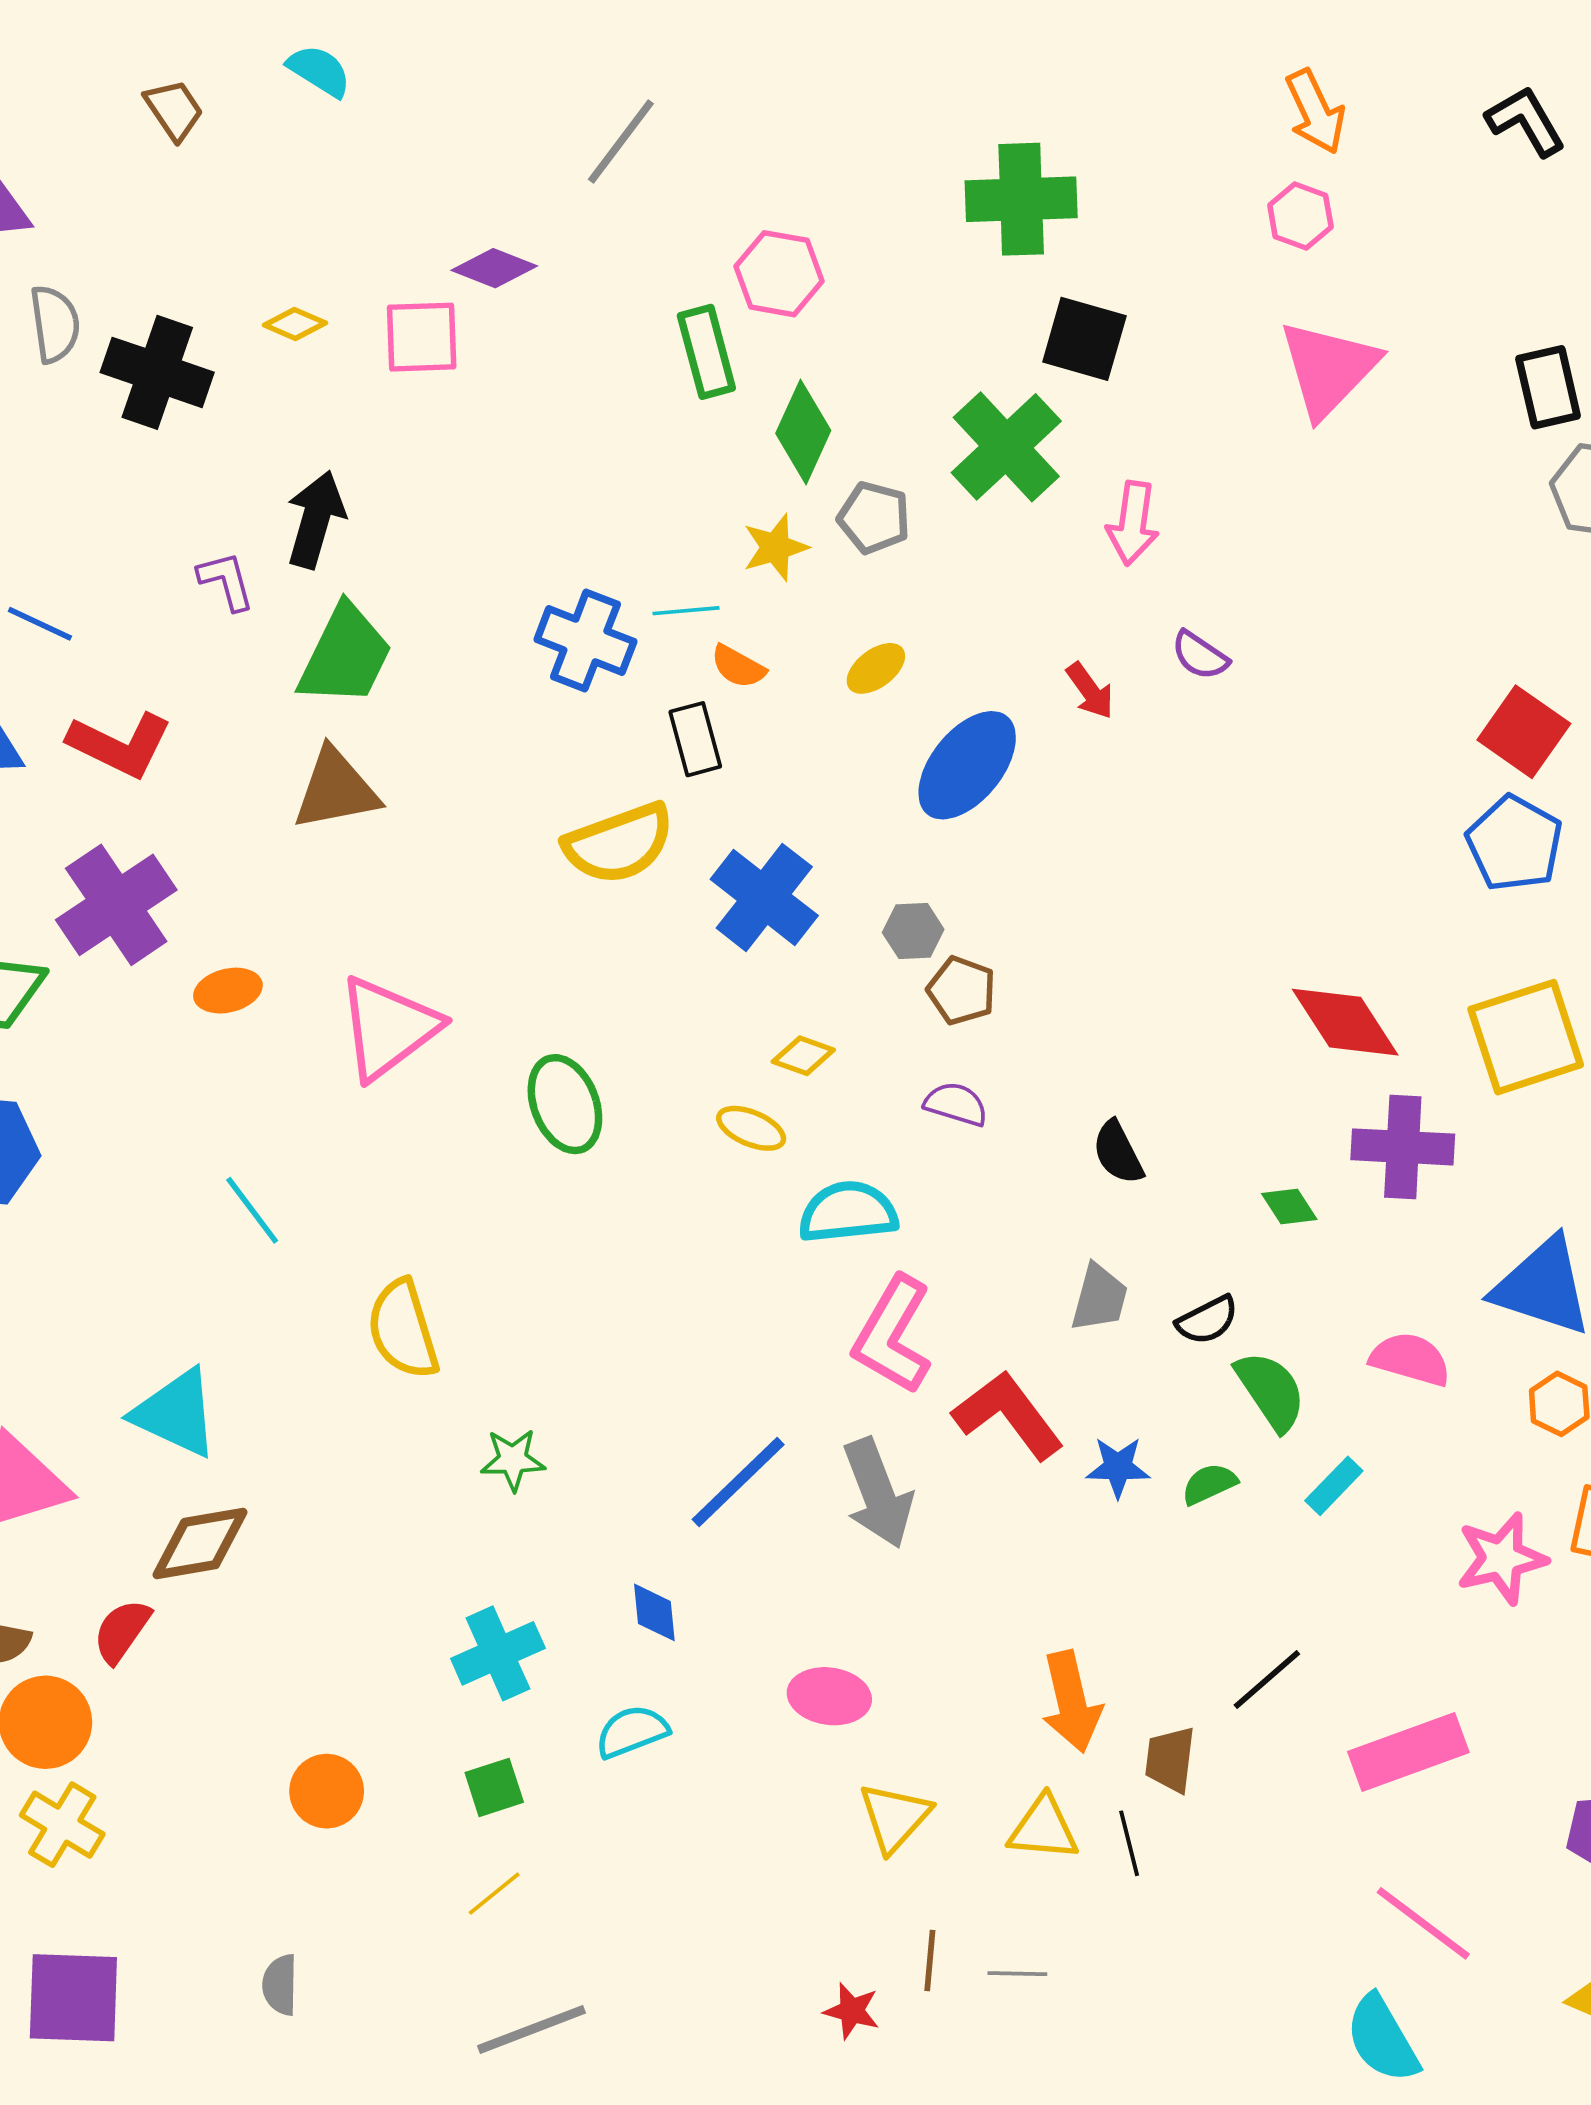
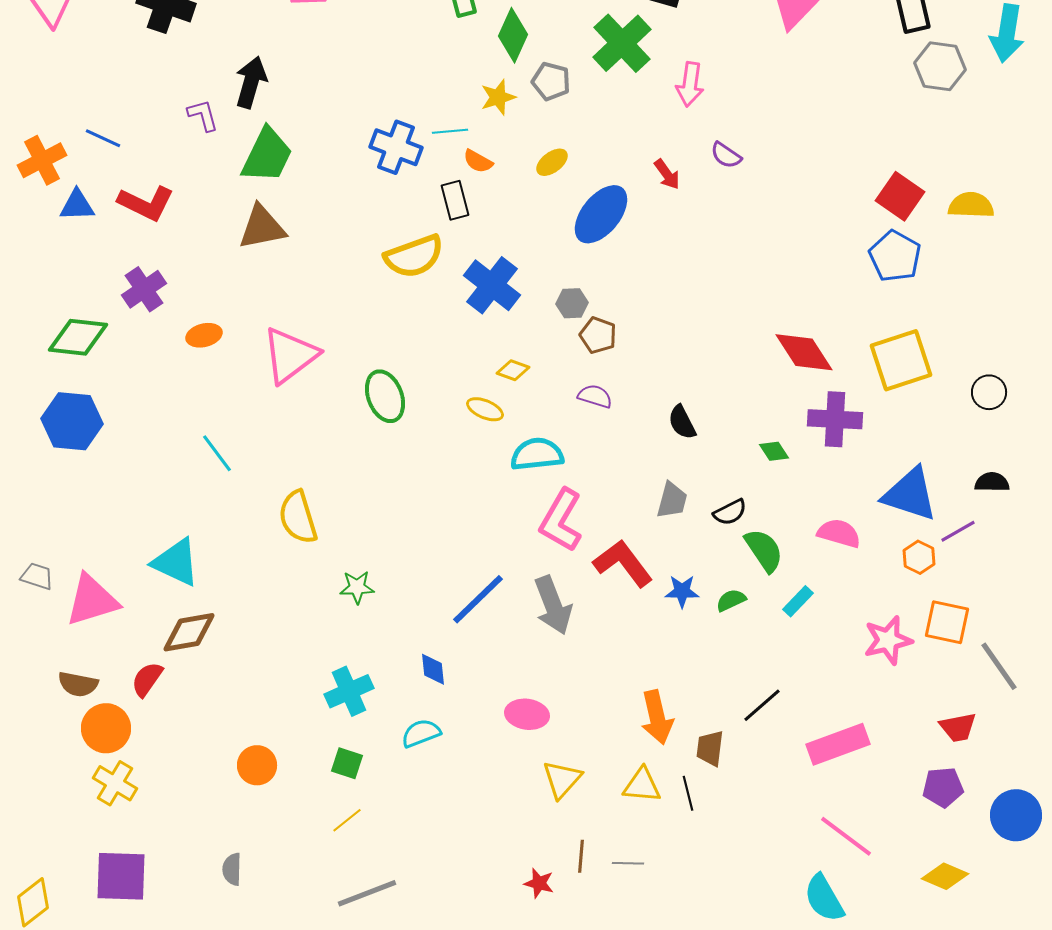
purple cross: (116, 905) -> (144, 289), size x0.7
green square: (494, 1787) -> (347, 763), turned 36

